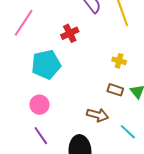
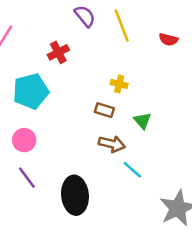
brown rectangle: (115, 90) -> (104, 110), moved
brown arrow: (98, 115) -> (112, 144), moved

